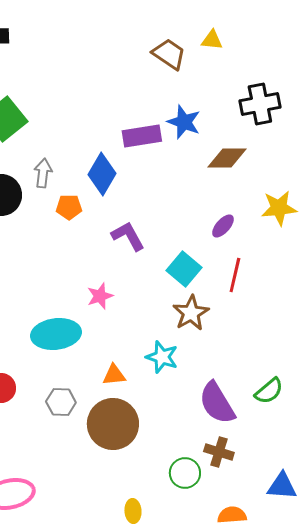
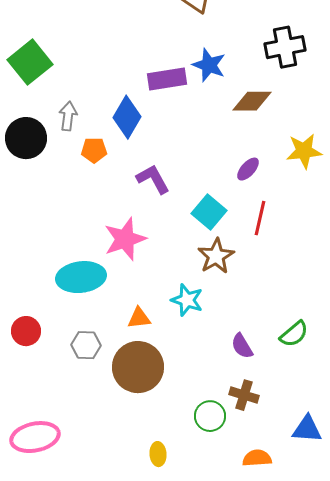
pink star: (100, 296) -> (125, 239), size x1.6
purple semicircle: (217, 403) -> (242, 346), size x0.6

